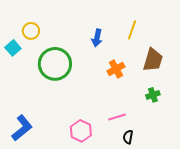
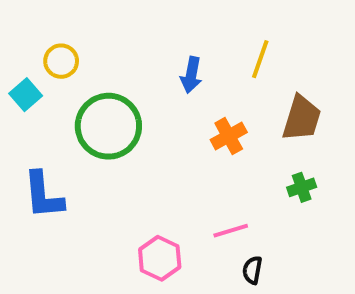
blue L-shape: (22, 128) -> (43, 195), moved, turned 124

